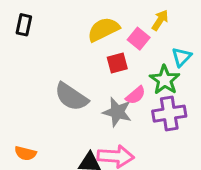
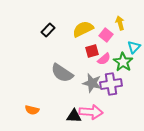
yellow arrow: (160, 20) -> (120, 23), turned -48
black rectangle: (24, 25) -> (48, 30), moved, turned 32
pink semicircle: (136, 95) -> (104, 59), moved
purple cross: (169, 114) -> (111, 84), moved

